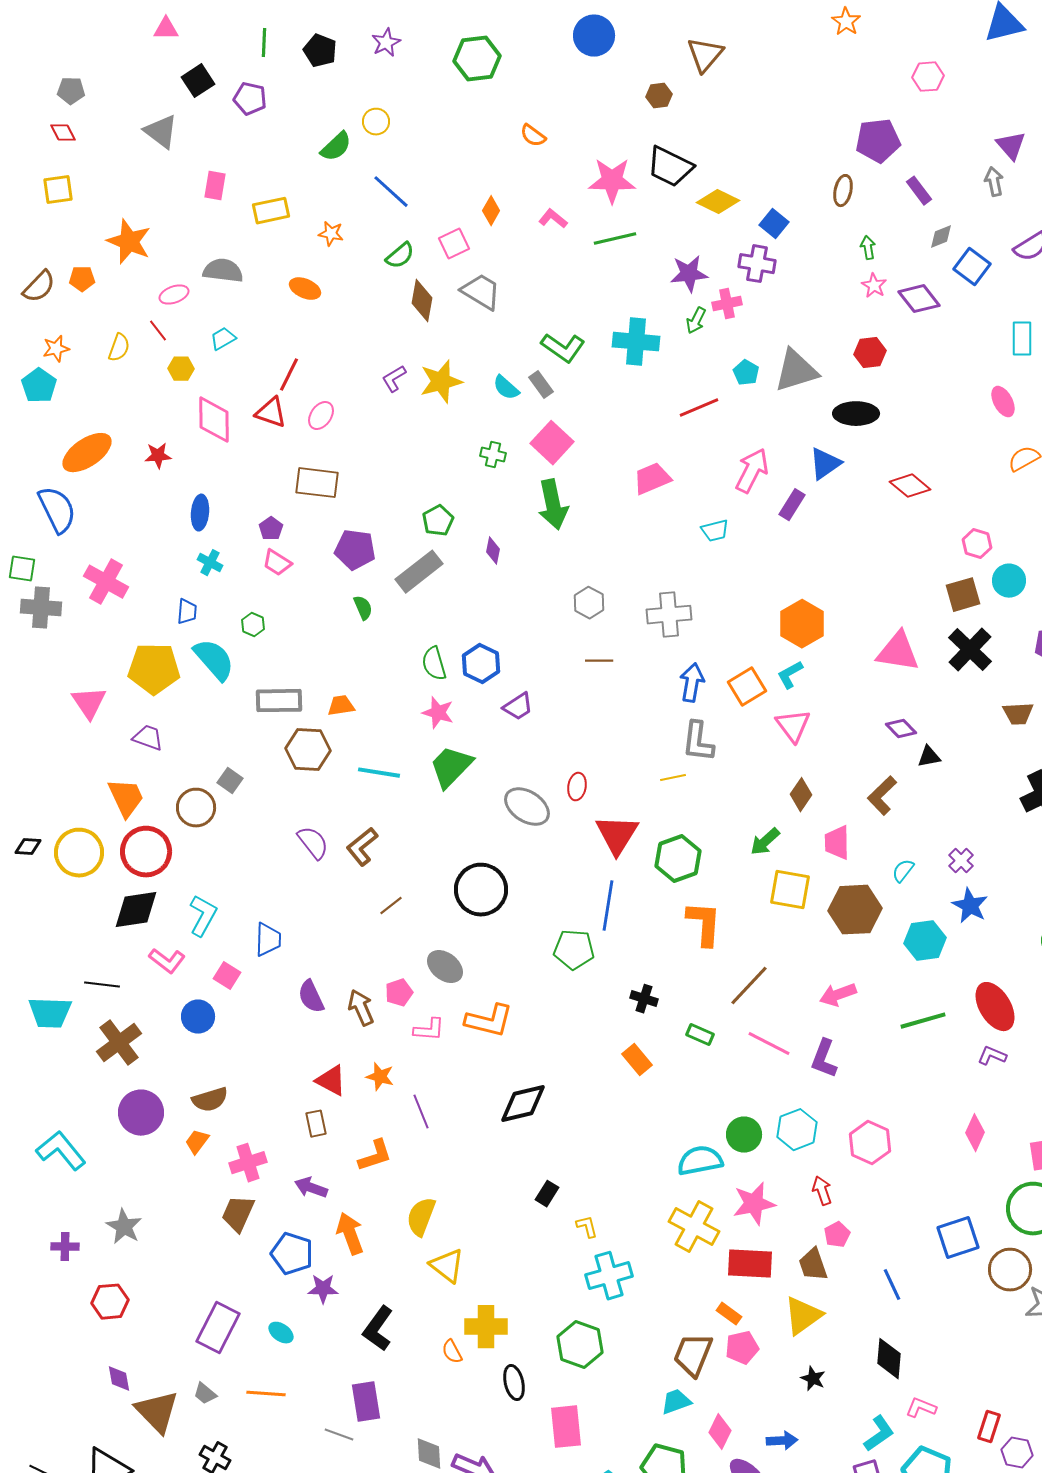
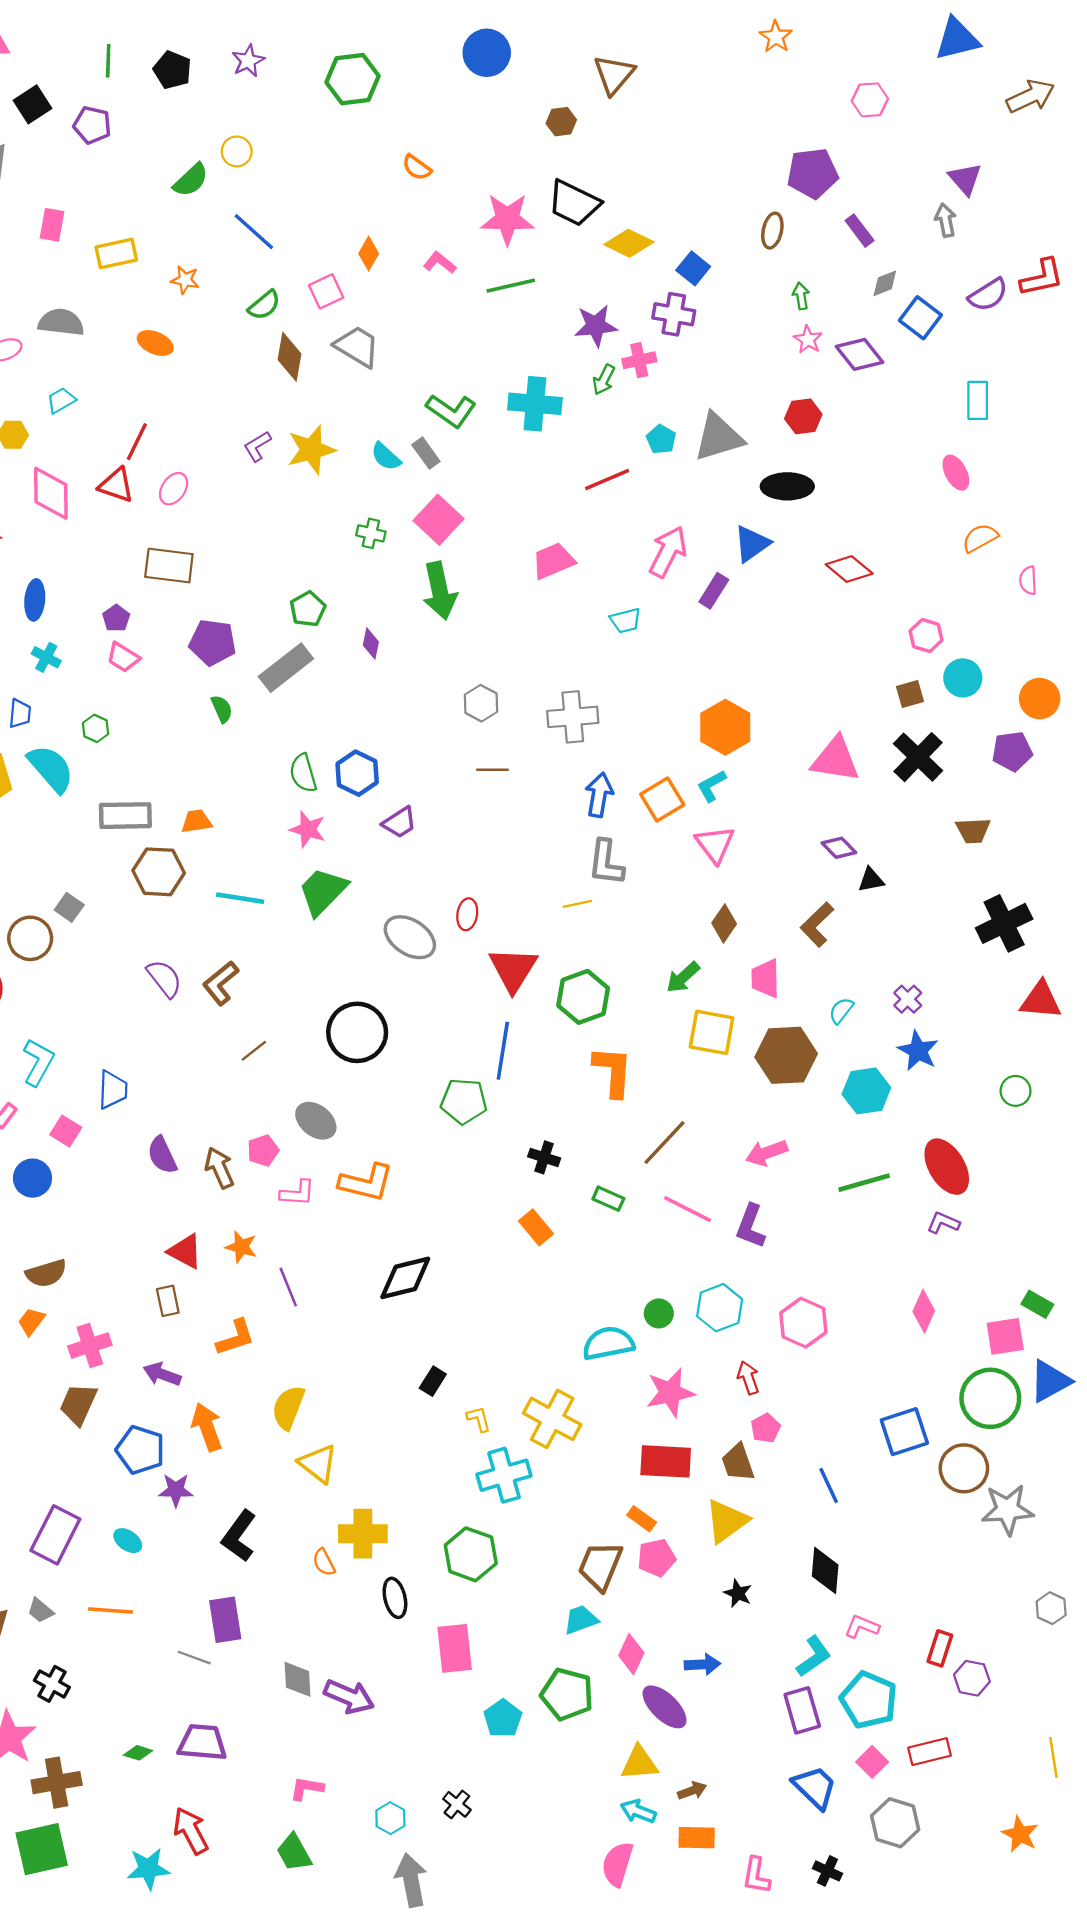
brown square: (963, 595) -> (910, 694), size x0.7
green circle: (744, 1135) -> (659, 1313), size x0.7
yellow cross: (694, 1227) -> (552, 1419), moved

